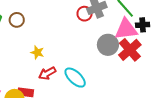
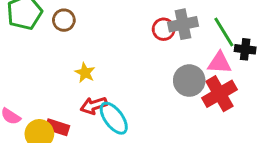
black cross: (143, 25) -> (245, 49), moved
pink triangle: (126, 29) -> (219, 63), size x0.7
cyan ellipse: (75, 78) -> (114, 118), moved

